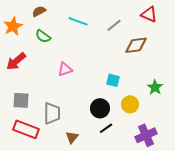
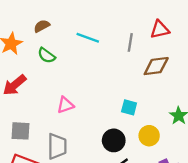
red triangle: (149, 14) -> (160, 29), moved, turned -36
gray line: (114, 25) -> (130, 42), turned -42
pink triangle: (65, 69) -> (65, 105), moved

